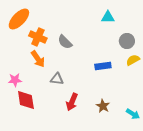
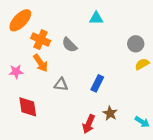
cyan triangle: (108, 17) -> (96, 18), moved
blue rectangle: (103, 66) -> (97, 83), moved, turned -56
pink star: (15, 80) -> (16, 72), moved
red arrow: (72, 102) -> (89, 124), moved

